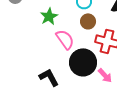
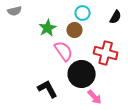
brown circle: (88, 21) -> (75, 30), moved
pink arrow: (105, 75) -> (95, 97), moved

